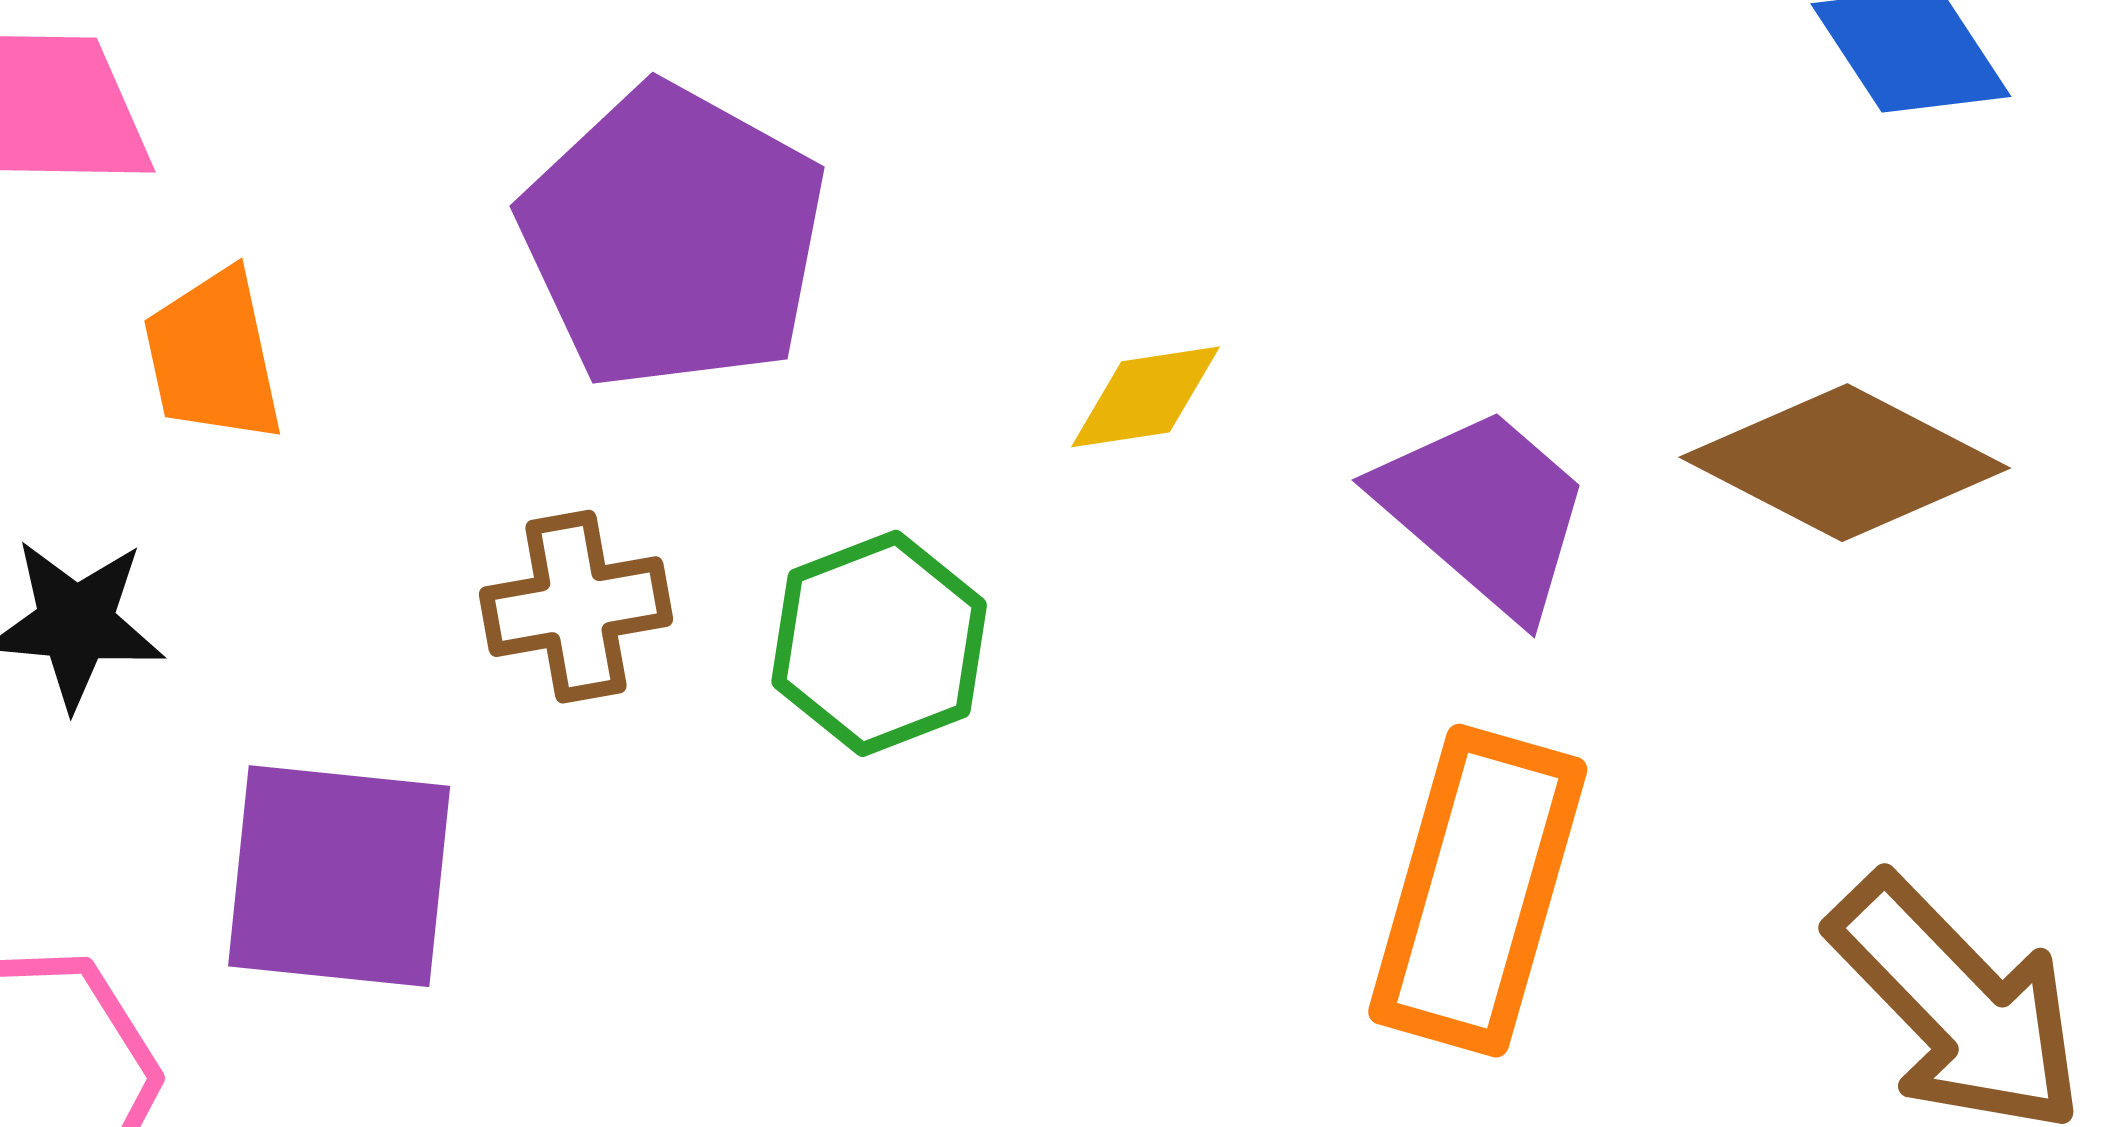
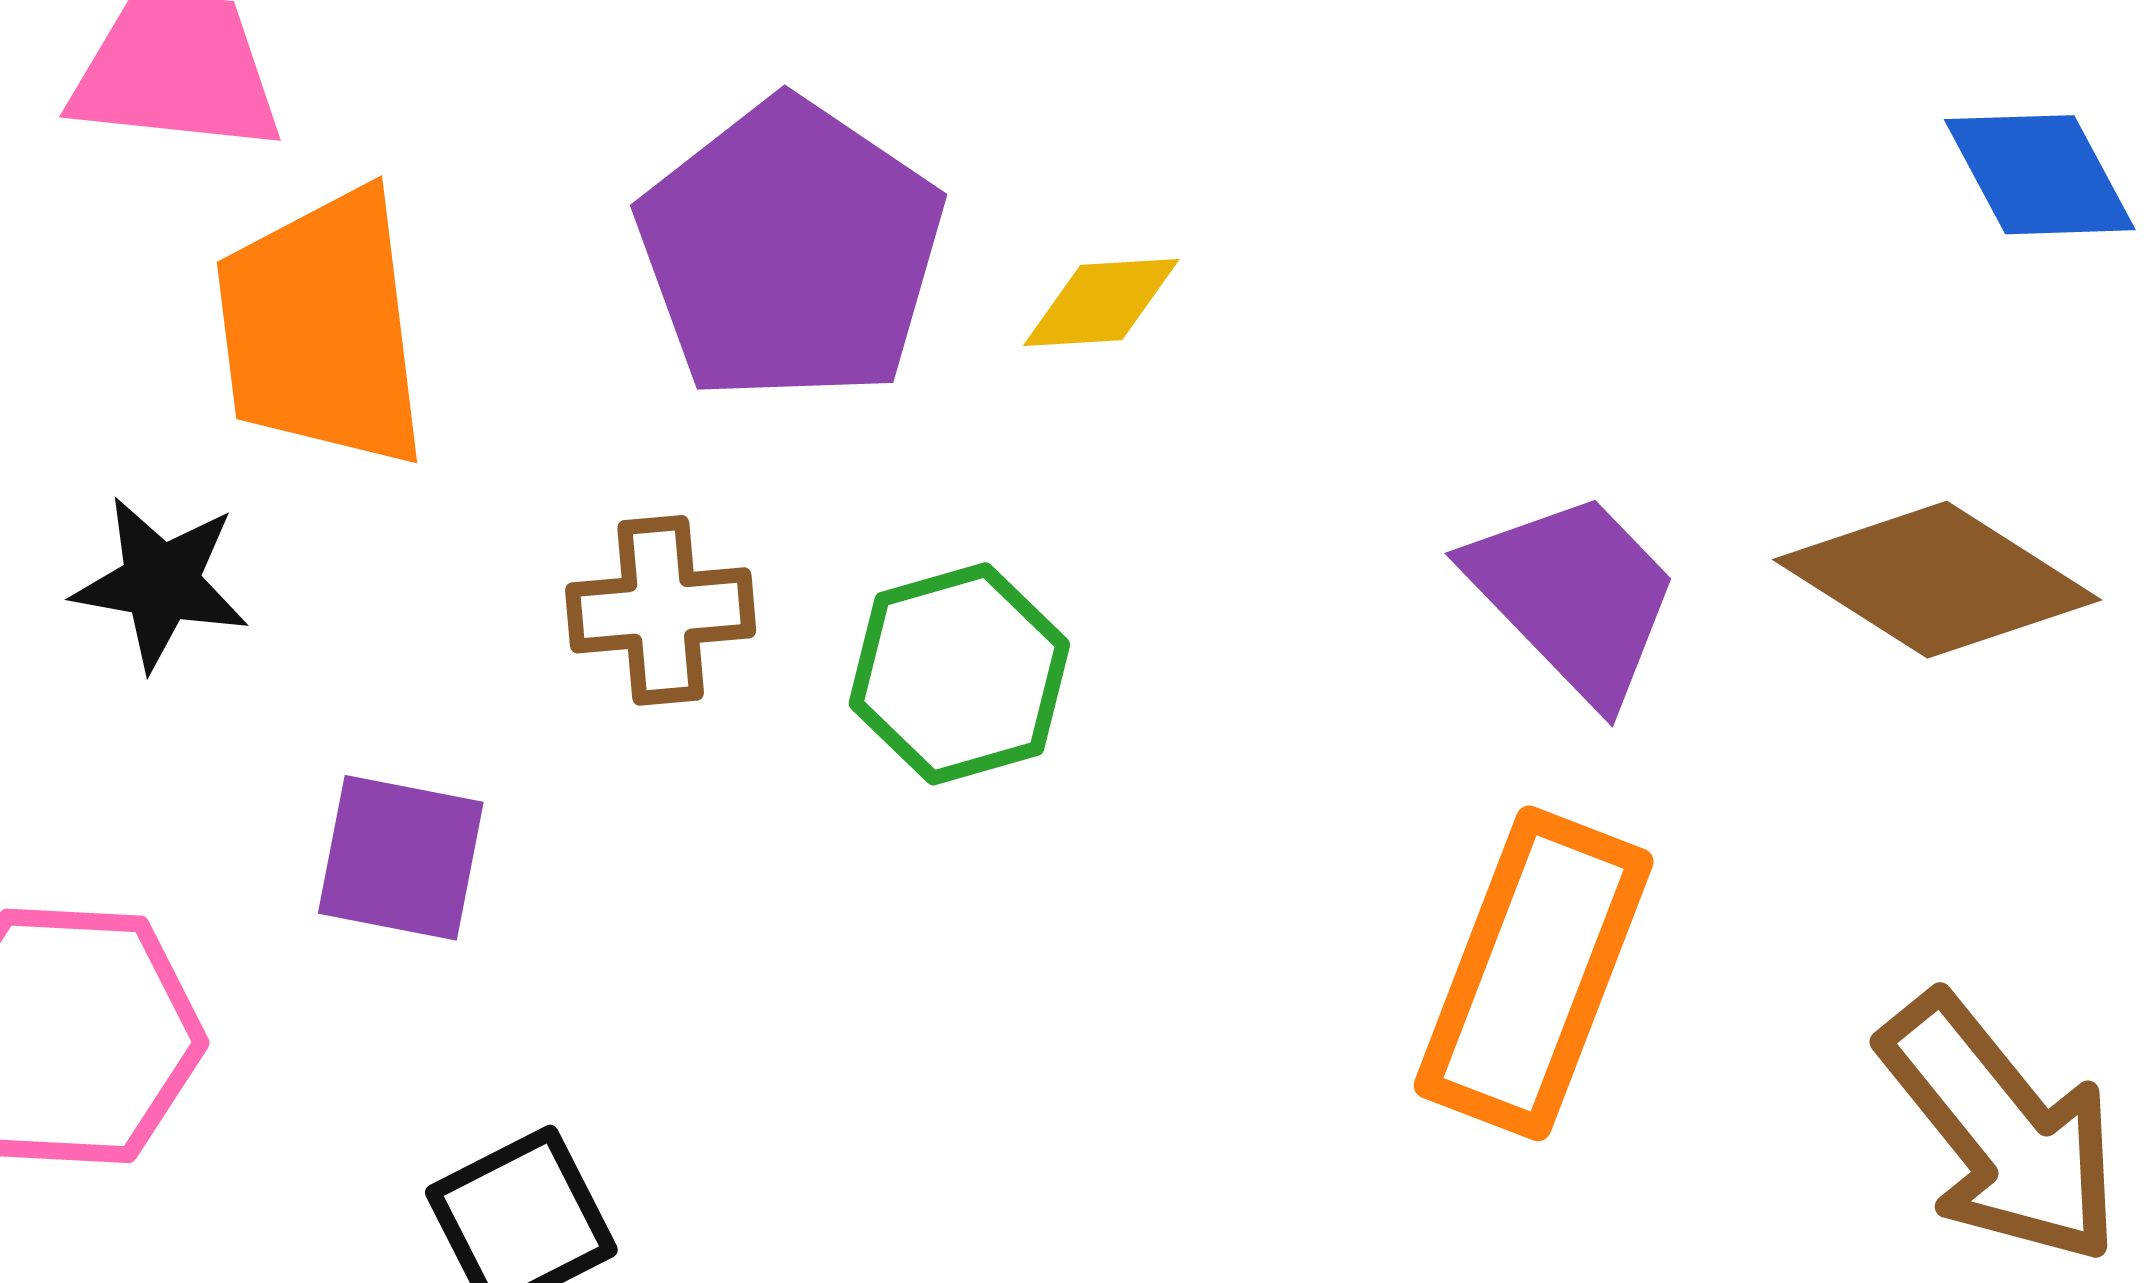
orange trapezoid: (213, 356) -> (322, 329), size x1.6
yellow diamond: (1146, 397) -> (1101, 303), moved
purple square: (339, 876) -> (401, 858), size x0.7

